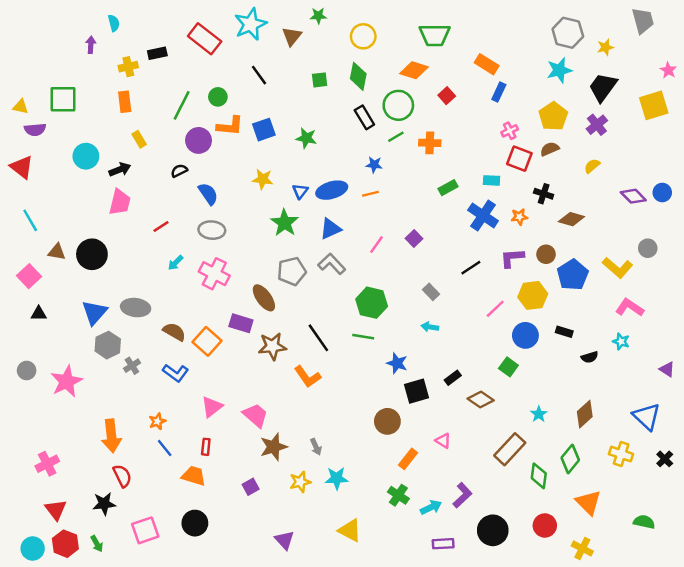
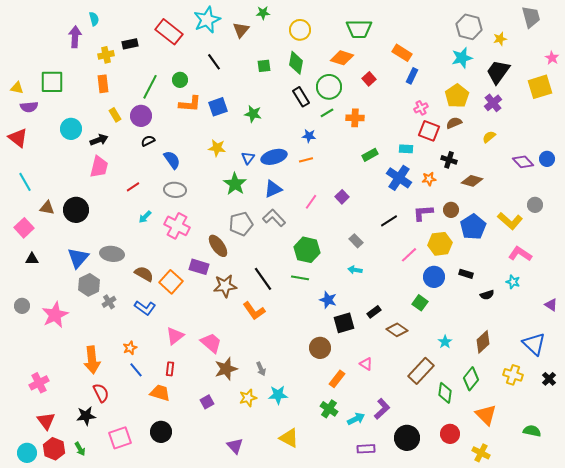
purple arrow: (91, 45) -> (75, 37), size x1.5
purple circle: (199, 140) -> (141, 116), moved

